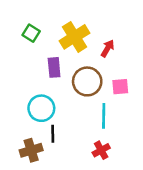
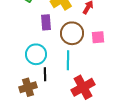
cyan line: (104, 116) -> (68, 60), moved
red cross: (101, 150) -> (83, 87), size x1.6

